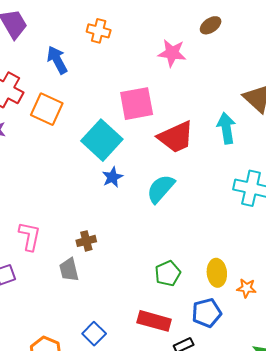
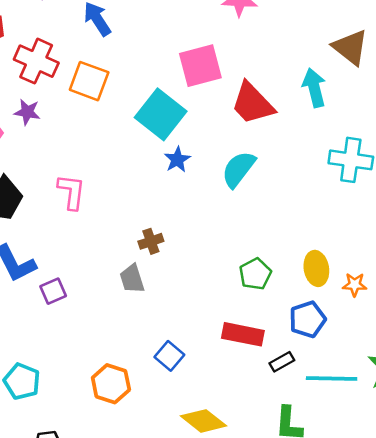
red trapezoid: (176, 137) -> (252, 103), turned 75
pink L-shape: (30, 236) -> (71, 192), moved

